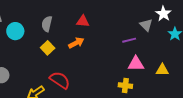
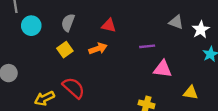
gray triangle: (146, 25) -> (176, 22), moved, turned -32
purple line: (129, 40) -> (147, 46), moved
pink triangle: (136, 64) -> (163, 69), moved

